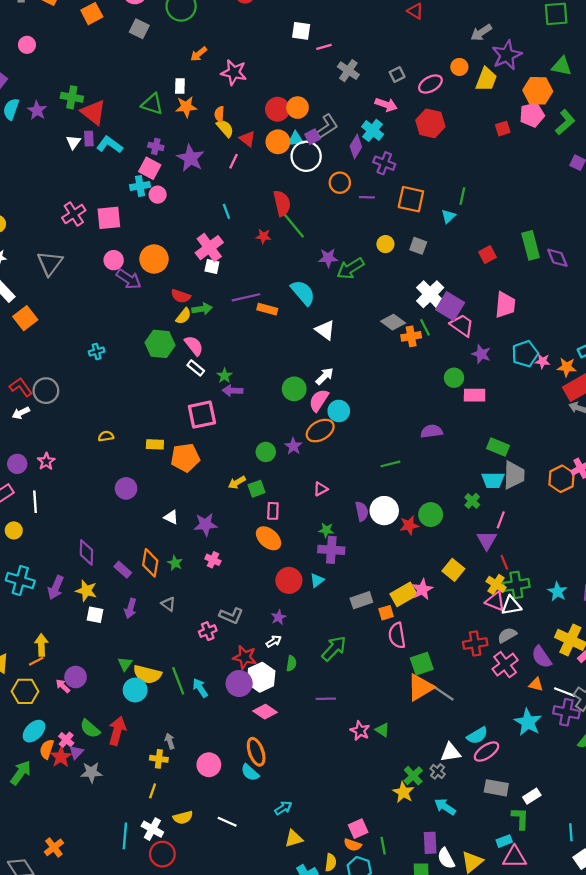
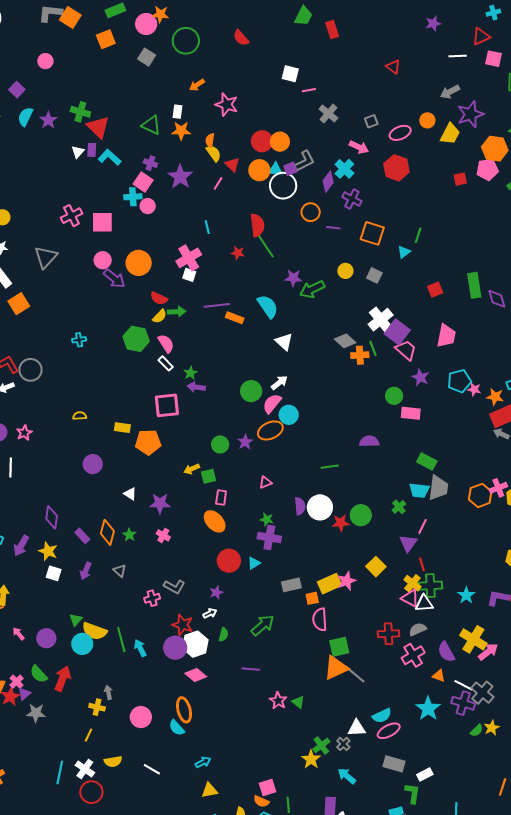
purple circle: (76, 677) -> (46, 638), moved

